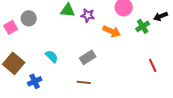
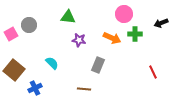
purple star: (88, 15) -> (79, 40), moved
green cross: (143, 26) -> (135, 34), moved, turned 32
gray rectangle: (88, 57) -> (98, 65), moved, turned -35

